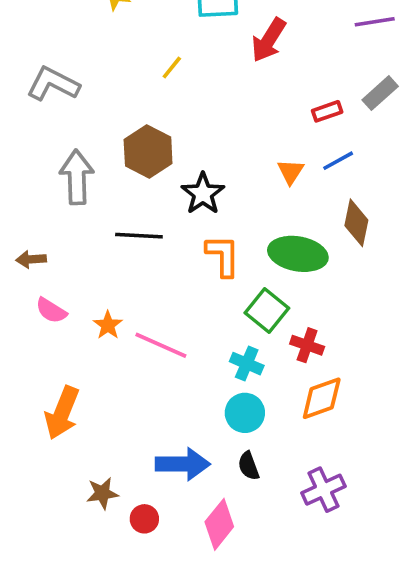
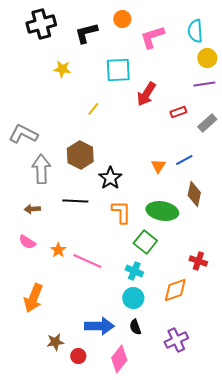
gray L-shape: (53, 84) -> (23, 134), moved
red rectangle: (327, 111) -> (178, 112), moved
brown arrow: (31, 259) -> (32, 209), moved
red cross: (307, 345) -> (198, 261), moved

